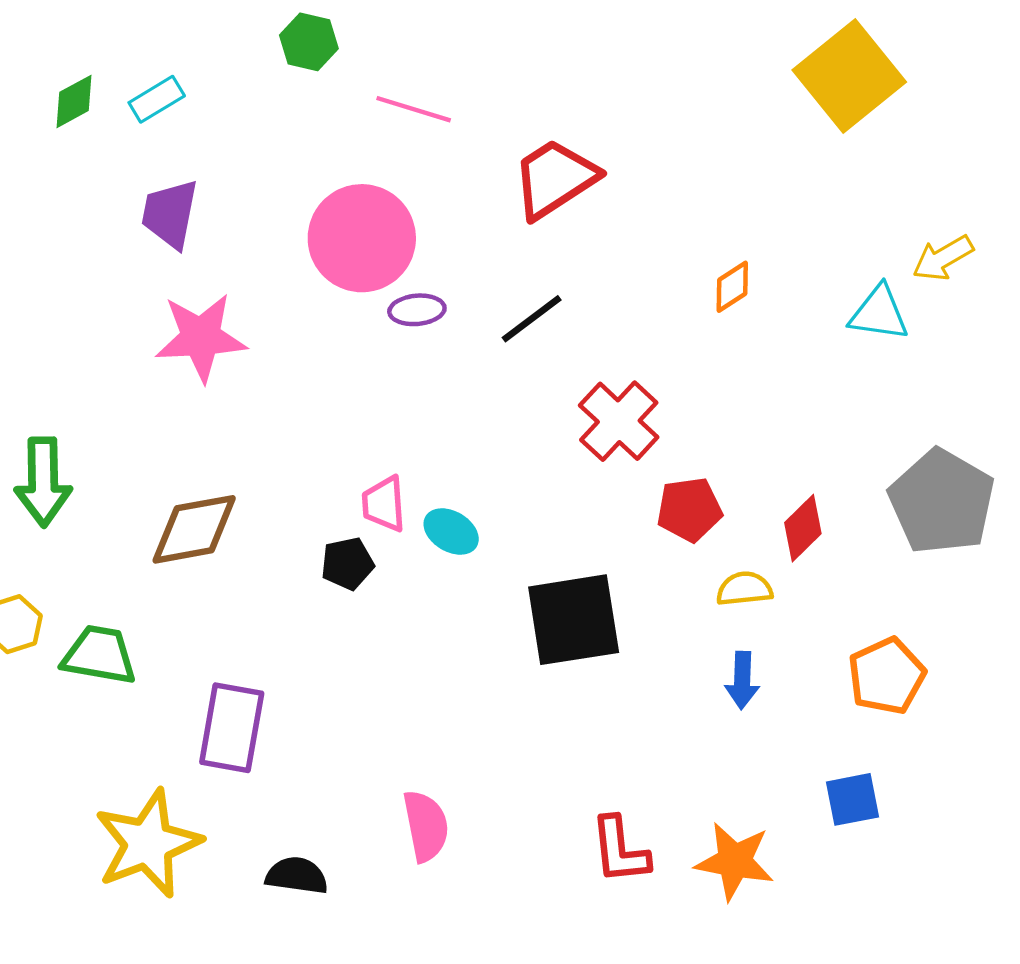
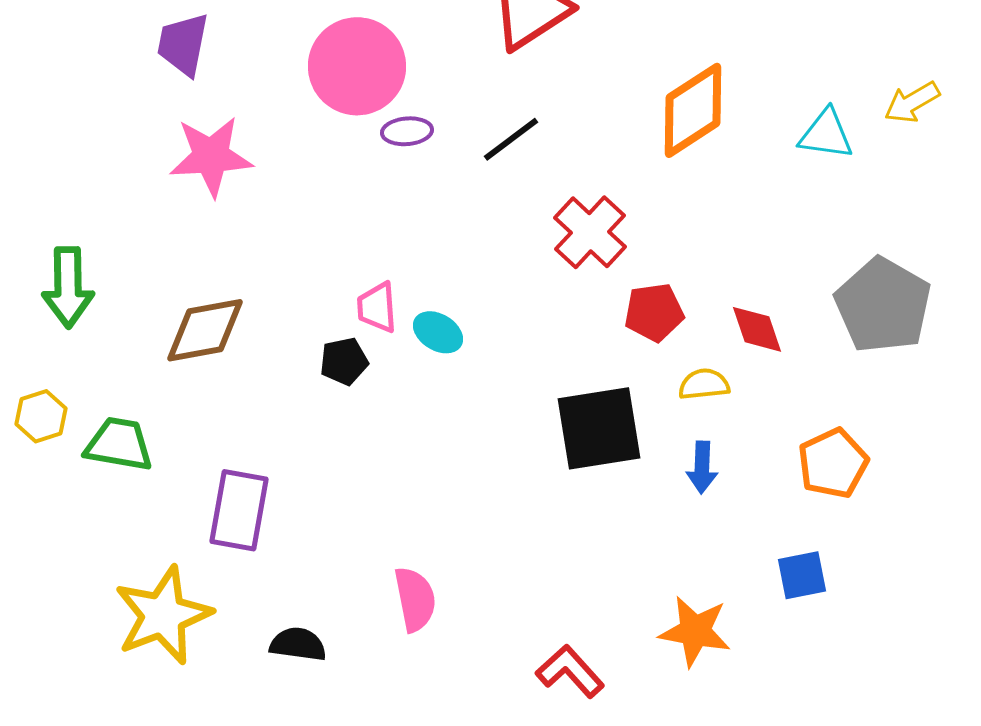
yellow arrow: (943, 258) -> (912, 102), moved
orange diamond: (732, 287) -> (693, 110), size x2.0
red diamond: (803, 528) -> (757, 329), turned -64
black square: (574, 620) -> (599, 428), moved
red L-shape: (620, 850) -> (570, 671), moved, turned 144

